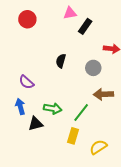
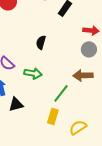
gray circle: (93, 68) -> (89, 49), moved
green arrow: (53, 108) -> (33, 73), moved

